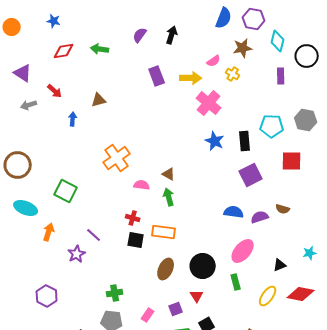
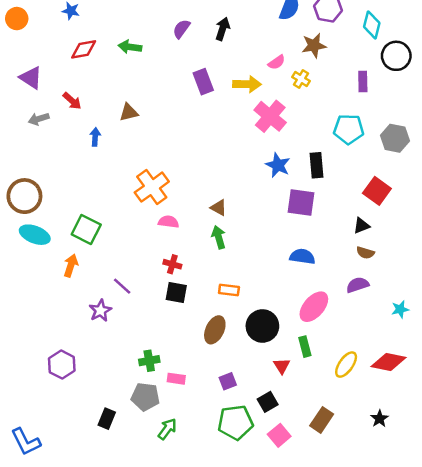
cyan diamond: (278, 41) -> (372, 25), moved
cyan pentagon: (272, 126) -> (349, 129), moved
red square: (292, 161) -> (377, 191), turned 35
purple square: (251, 175) -> (301, 202), moved, turned 35
pink semicircle: (142, 185) -> (169, 222), moved
cyan ellipse: (26, 208) -> (35, 235), moved
purple semicircle: (260, 217) -> (358, 285), moved
orange arrow: (49, 232) -> (71, 266), moved
orange rectangle: (164, 232) -> (229, 290), moved, size x0.7
black triangle: (280, 265) -> (361, 226), moved
red triangle: (197, 296) -> (282, 366), moved
pink rectangle: (148, 315) -> (176, 379), moved, turned 64

